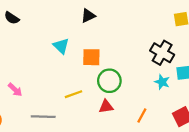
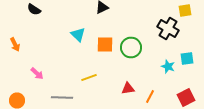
black cross: (162, 53) -> (168, 28), moved
green circle: (109, 81) -> (131, 48), moved
red triangle: (106, 107) -> (128, 88), moved

